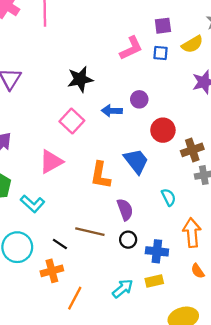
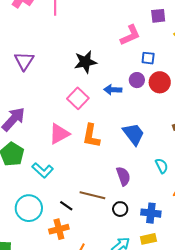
blue square: (161, 53) -> (148, 58), moved
red circle: (163, 130) -> (160, 82), moved
orange L-shape: (100, 175) -> (91, 136), moved
black circle: (128, 240) -> (120, 209), moved

